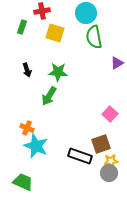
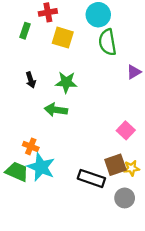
green arrow: (49, 96) -> (56, 110), turned 66
yellow star: (111, 161) -> (131, 168), moved
green trapezoid: (23, 182) -> (17, 172), moved

